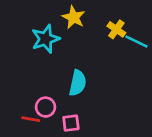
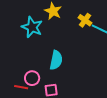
cyan star: (45, 39) -> (32, 27), turned -30

